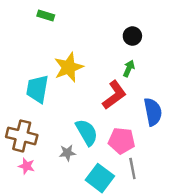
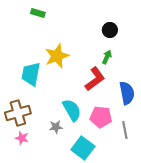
brown cross: (22, 136) -> (18, 113), turned -30
gray line: (132, 168) -> (125, 130), moved

